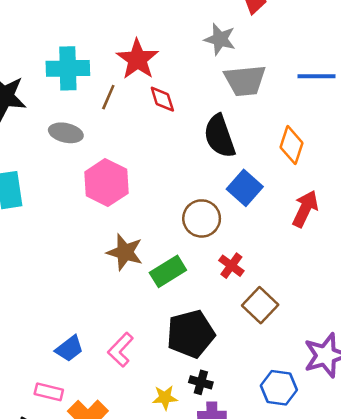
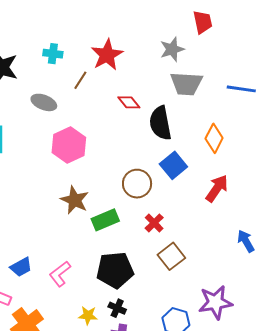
gray star: (220, 39) -> (172, 49), turned 30
cyan cross: (68, 68) -> (53, 54), size x0.6
red diamond: (162, 99) -> (129, 102), moved, turned -30

